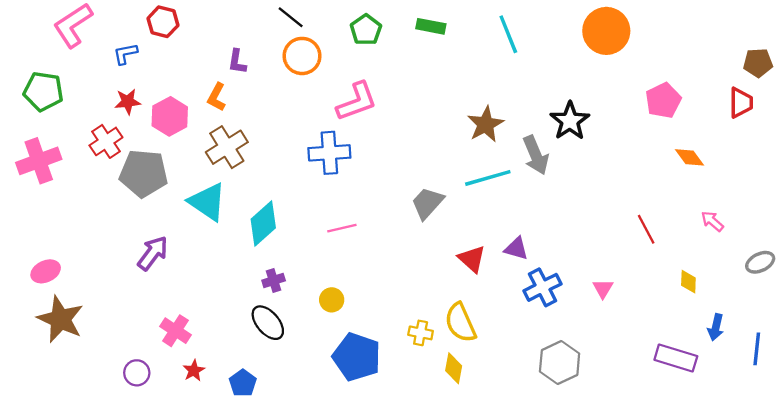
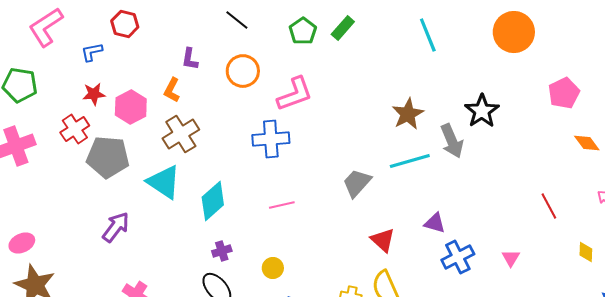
green rectangle: (431, 26) -> (343, 28), moved, turned -60
orange circle: (302, 56) -> (243, 71), moved
red triangle: (472, 259) -> (383, 240), moved

